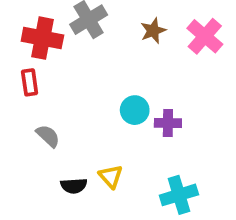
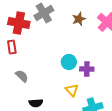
yellow triangle: (111, 176) -> (72, 90), moved

